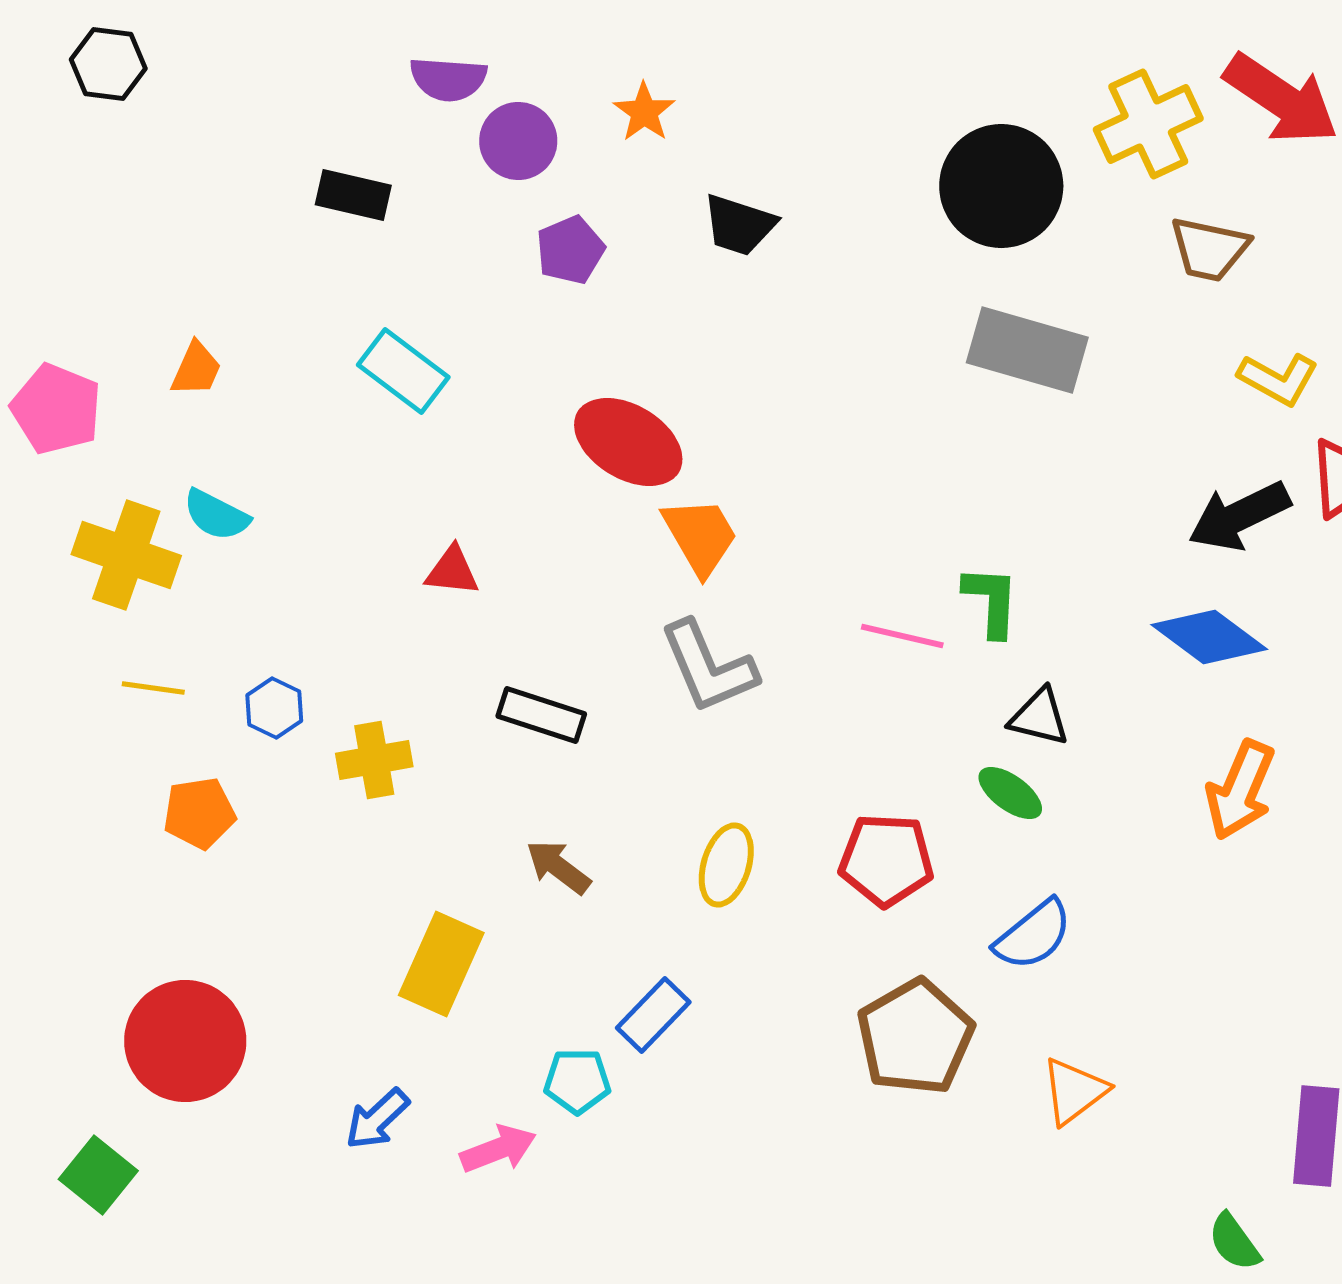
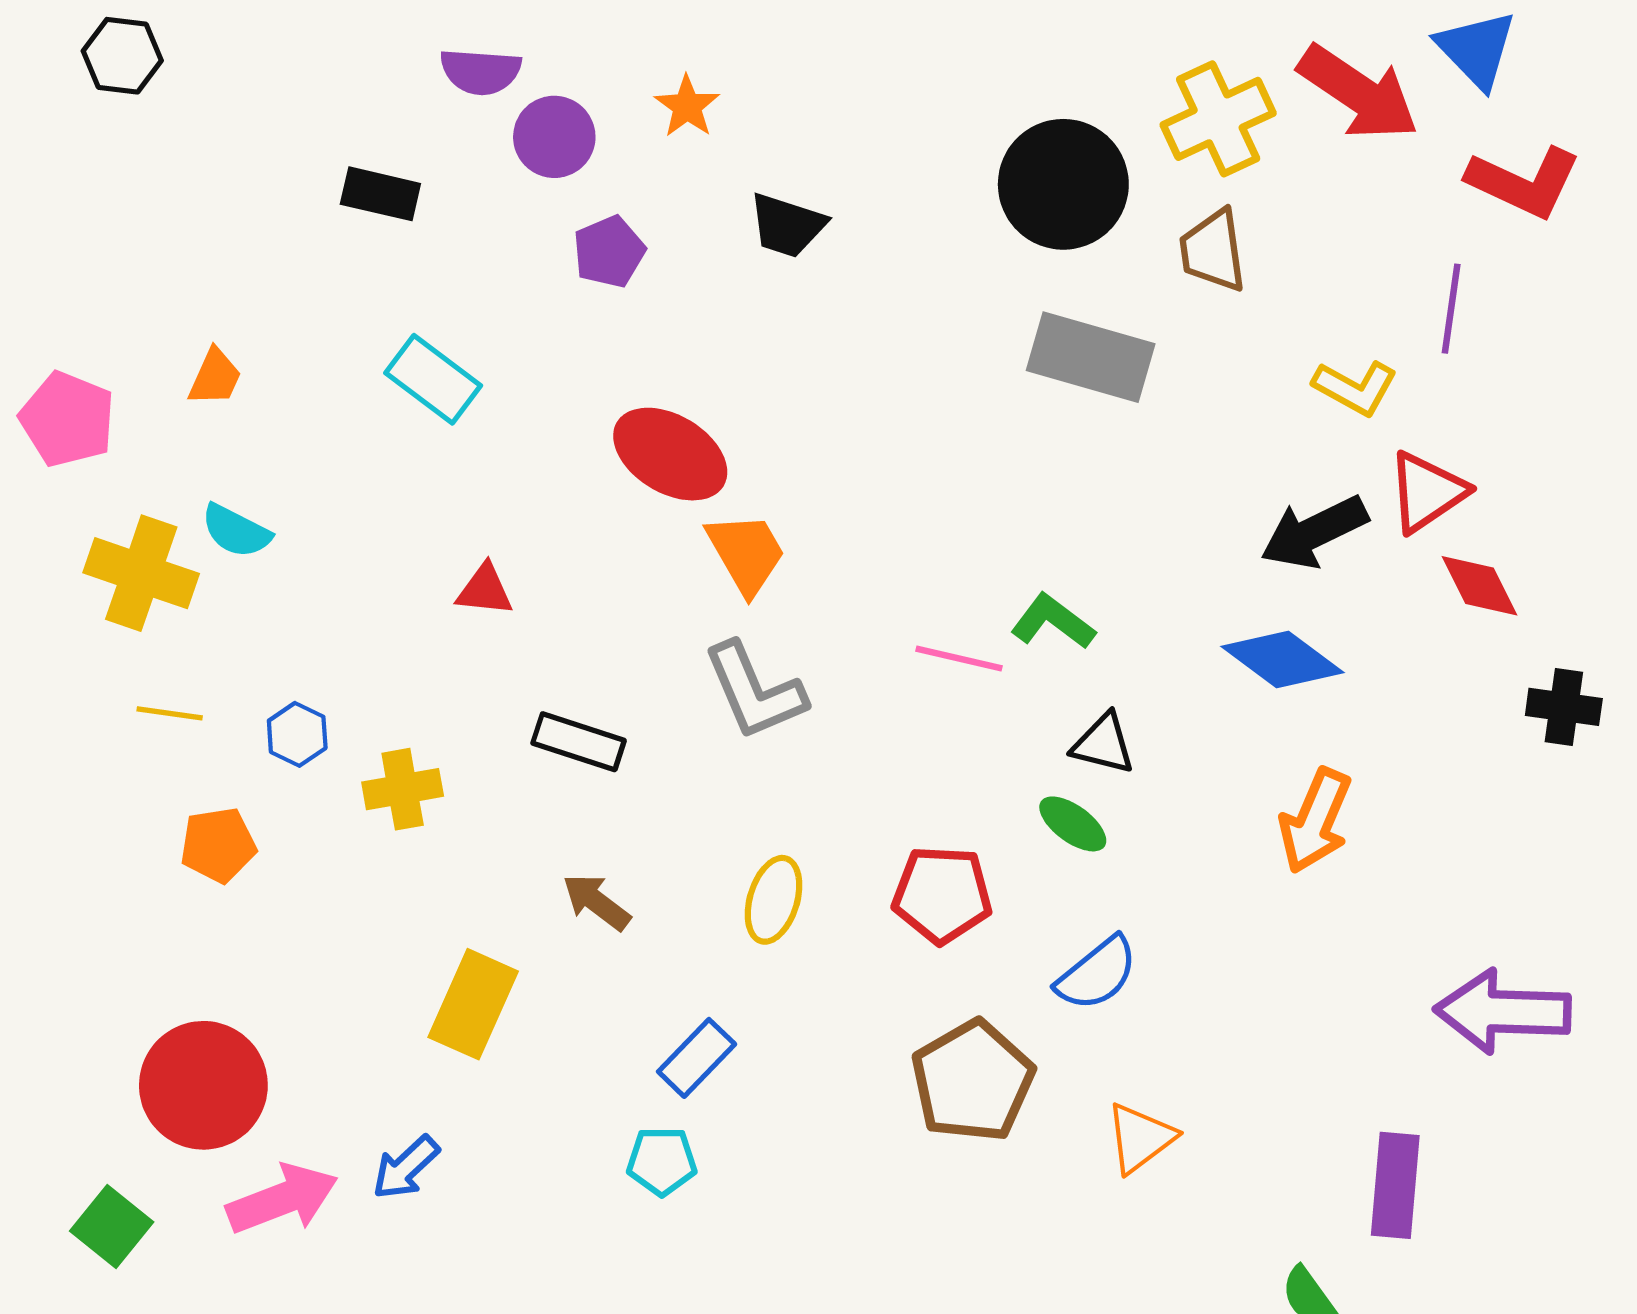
brown trapezoid: (1209, 249) -> (1213, 251), moved, turned 70
green L-shape: (991, 601) -> (1053, 622), turned -56
cyan pentagon: (577, 1081) -> (662, 1161), moved
pink arrow: (498, 1149) -> (282, 1199), moved, size x1.4

